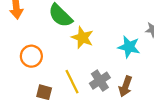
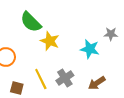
brown arrow: (125, 86) -> (97, 83), moved, turned 36

